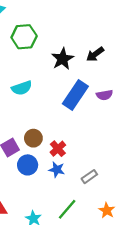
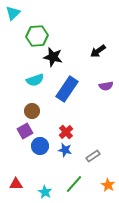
black star: (63, 59) -> (53, 57), moved, turned -30
blue rectangle: (75, 95) -> (67, 89), moved
brown circle: (33, 138) -> (32, 111), moved

